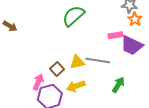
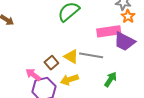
pink rectangle: (115, 35) -> (109, 31), size x1.6
yellow triangle: (77, 62) -> (71, 56), turned 42
pink arrow: (38, 82) -> (33, 75), turned -77

